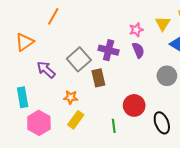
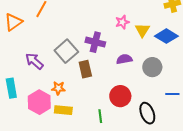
yellow triangle: (163, 24) -> (142, 30), moved
orange triangle: (25, 42) -> (13, 22), moved
purple semicircle: (138, 50) -> (124, 59), moved, turned -77
yellow rectangle: (76, 120) -> (63, 110), turned 60
pink hexagon: (39, 123) -> (39, 102), moved

